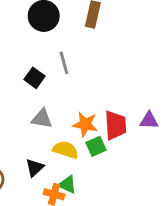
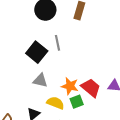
black square: (35, 78) -> (37, 52), size x1.5
red trapezoid: (116, 125) -> (91, 88), turned -50

